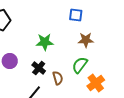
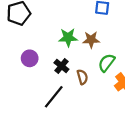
brown star: (86, 40) -> (91, 40), moved

